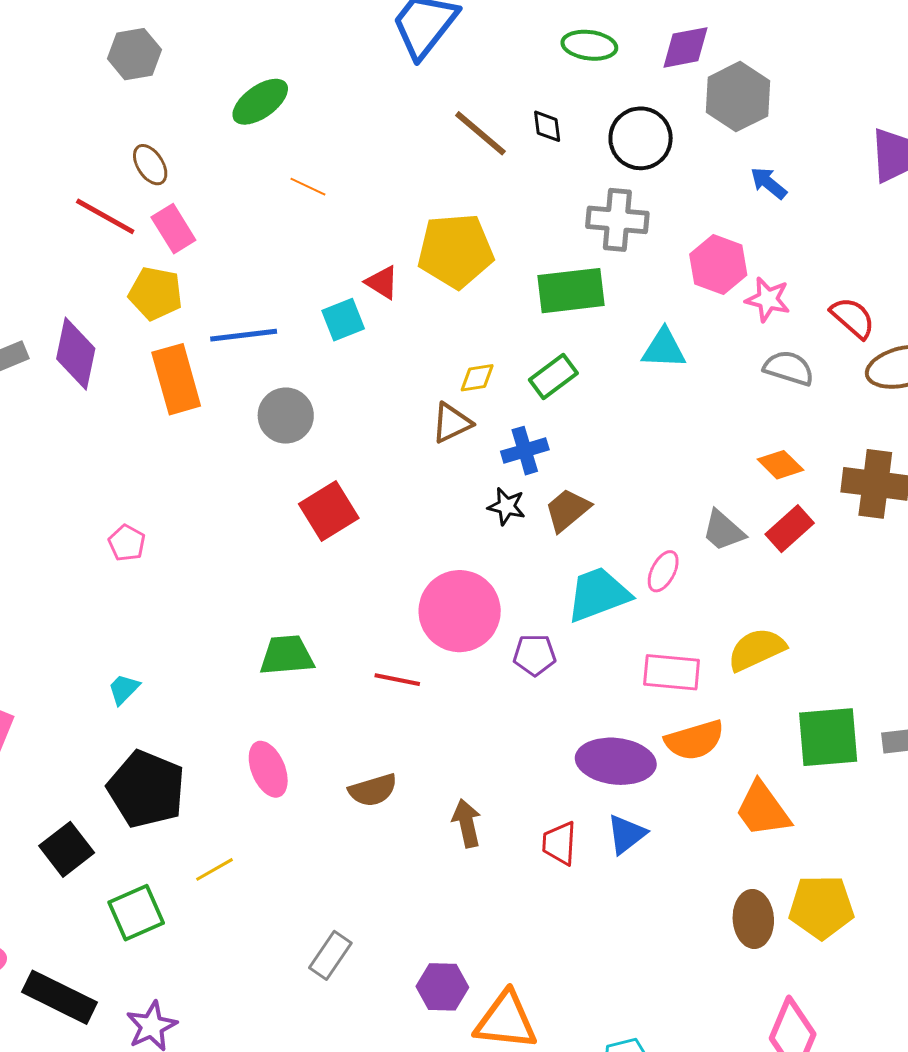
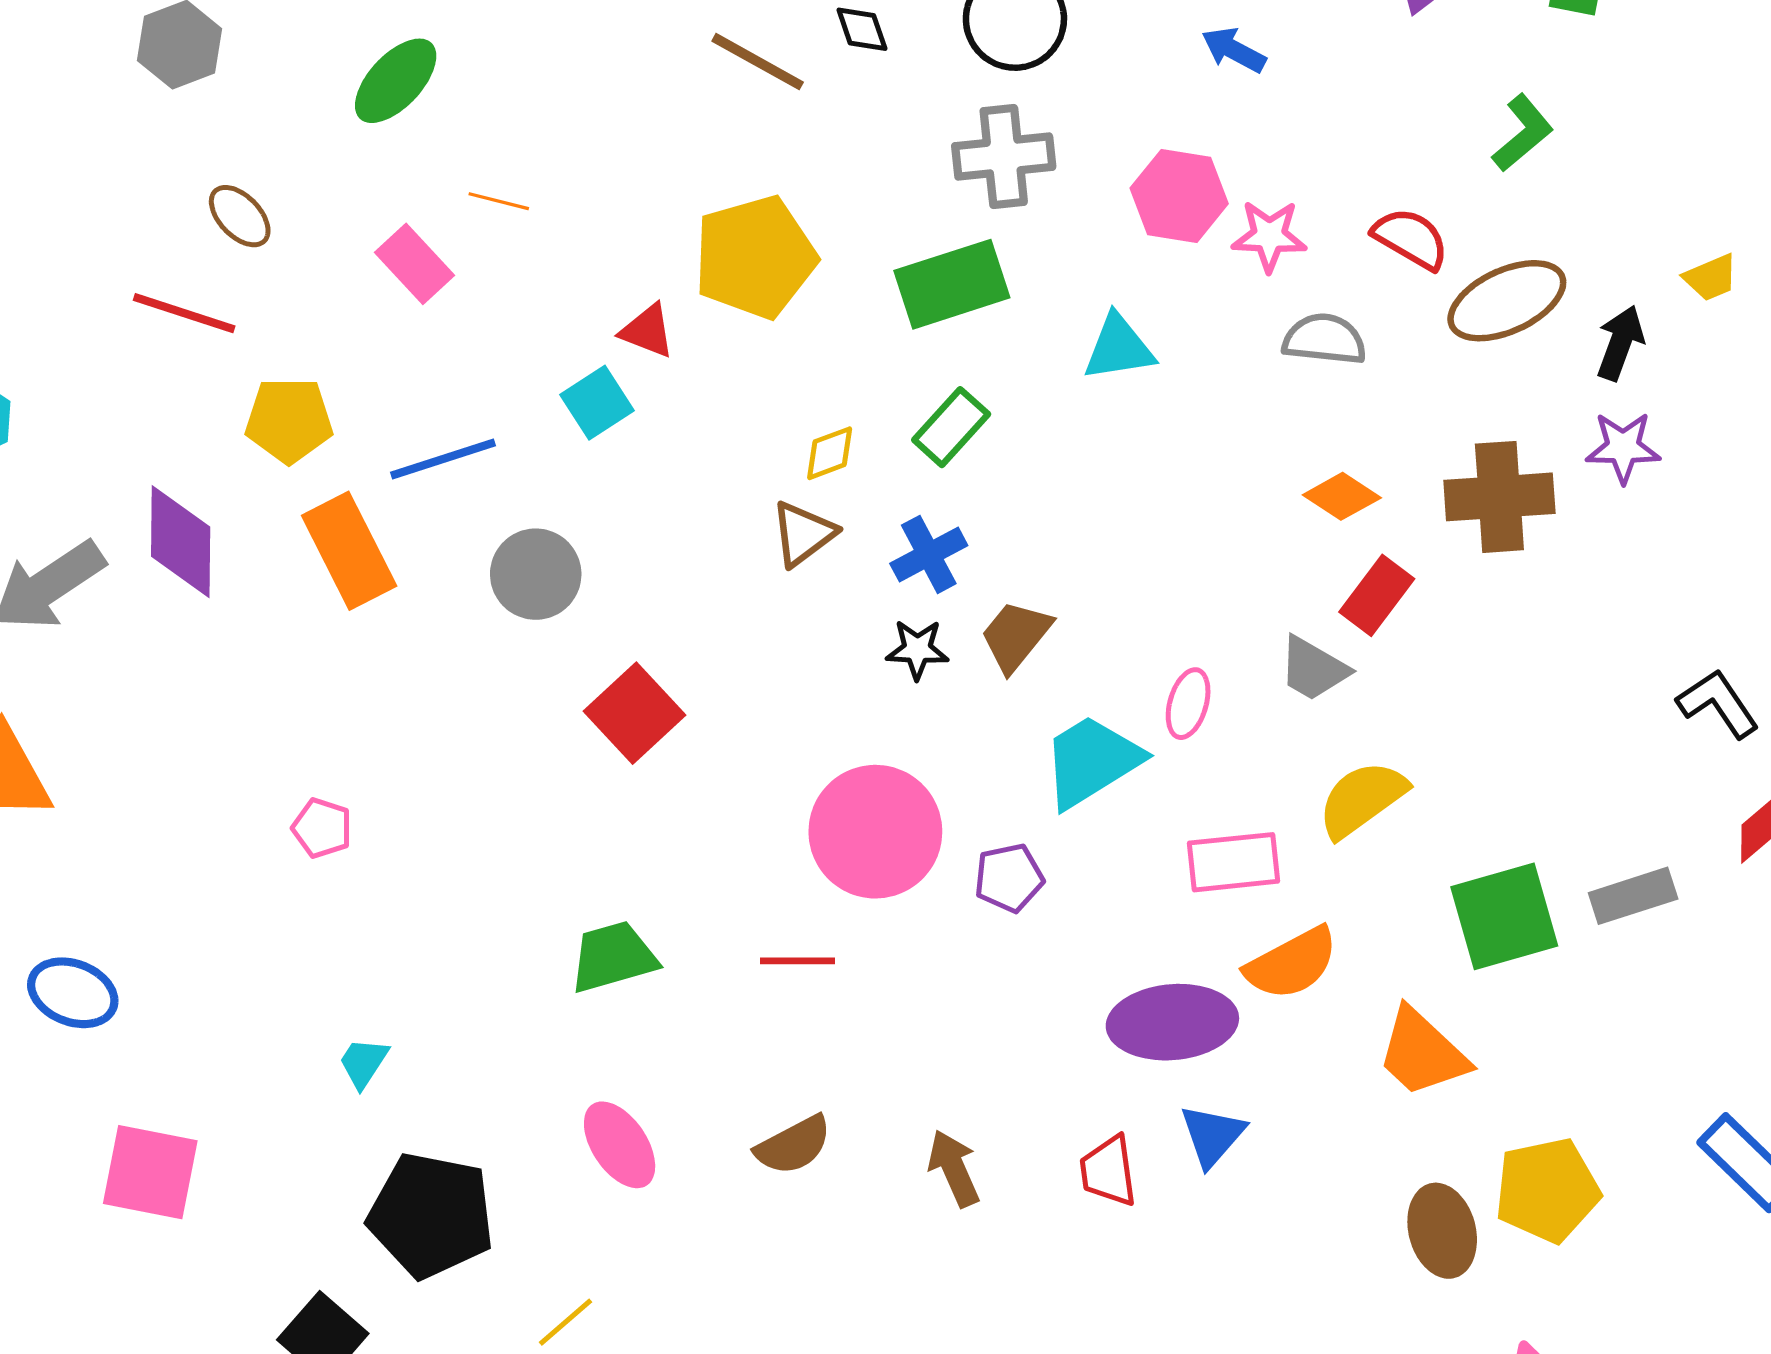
pink rectangle: (173, 229) -> (414, 264), moved
gray trapezoid: (723, 531) -> (1313, 669), moved

